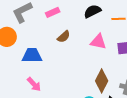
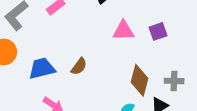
brown semicircle: (64, 37) -> (79, 66), moved

